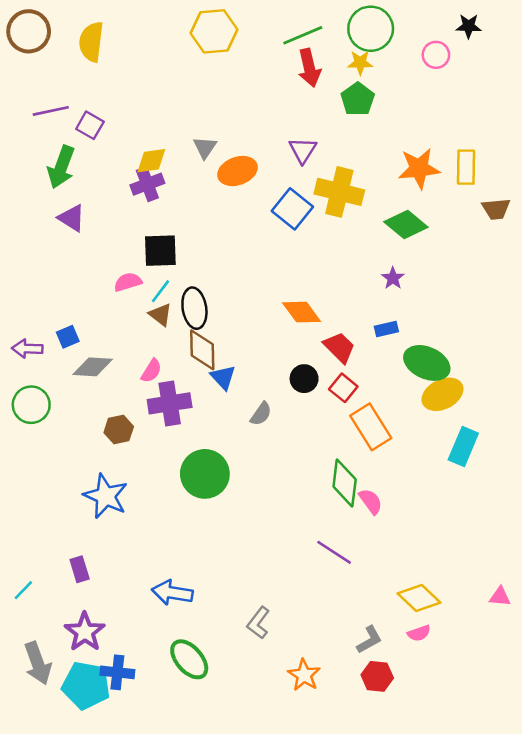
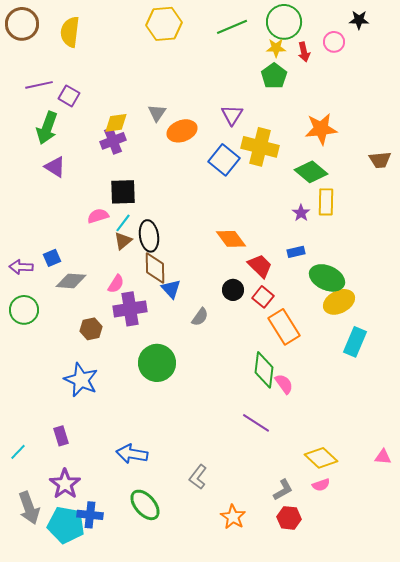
red arrow: (309, 68) -> (304, 52), moved, size x0.7
yellow rectangle: (466, 167) -> (326, 202), moved
brown triangle: (160, 315) -> (123, 241), turned 42

